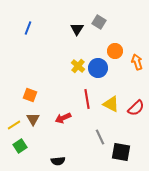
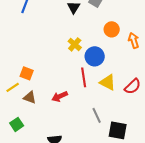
blue circle: (98, 68) -> (95, 56), moved
brown triangle: (33, 119) -> (30, 97), turned -40
yellow line: (14, 125) -> (13, 87), moved

